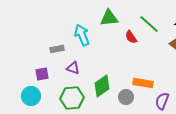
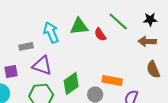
green triangle: (109, 18) -> (79, 26), moved
purple triangle: (73, 68) -> (42, 65), size x1.5

